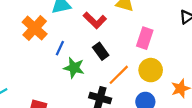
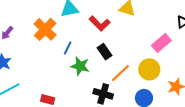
pink rectangle: (145, 38) -> (161, 43), moved, turned 30

